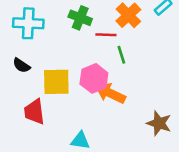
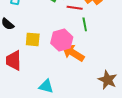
yellow square: (56, 82) -> (33, 39), size x0.7

